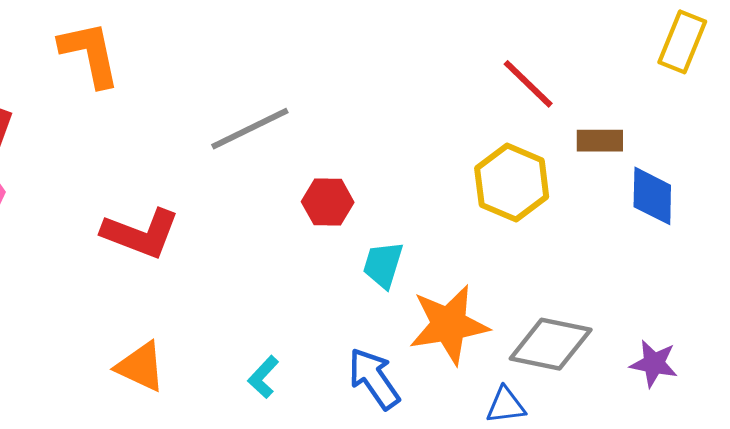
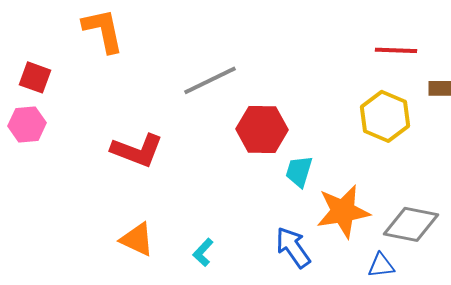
red line: (528, 84) -> (396, 50), turned -42
red hexagon: (328, 202) -> (262, 129), size x1.5
cyan L-shape: (263, 377) -> (203, 252), moved

